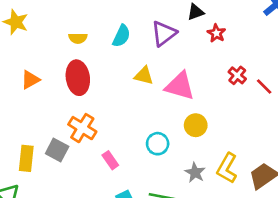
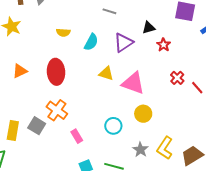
yellow semicircle: (78, 38) -> (63, 32), moved

